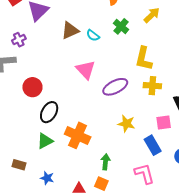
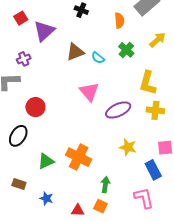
black ellipse: (49, 112) -> (18, 136), moved

